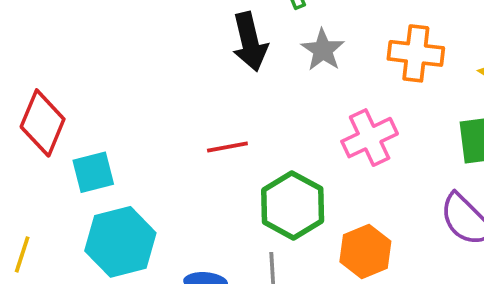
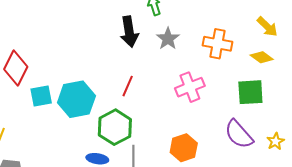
red line: (227, 147) -> (128, 86), moved, turned -60
green hexagon: (293, 205) -> (115, 127), moved
cyan hexagon: (120, 242) -> (76, 99), moved

